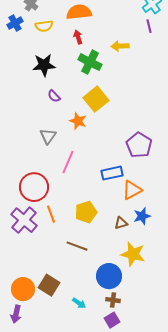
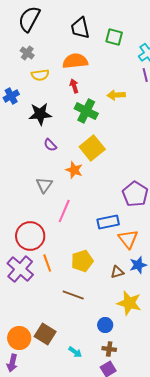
blue cross: (15, 23) -> (11, 96), moved
orange triangle: (132, 190) -> (128, 239), turned -40
blue circle: (109, 276) -> (105, 325), size x0.6

